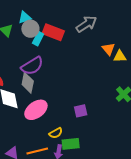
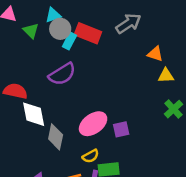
orange triangle: (108, 49) -> (155, 54), turned -32
yellow triangle: (120, 56) -> (166, 76), moved
gray diamond: (28, 83) -> (56, 137), moved
pink ellipse: (36, 110) -> (93, 124), moved

